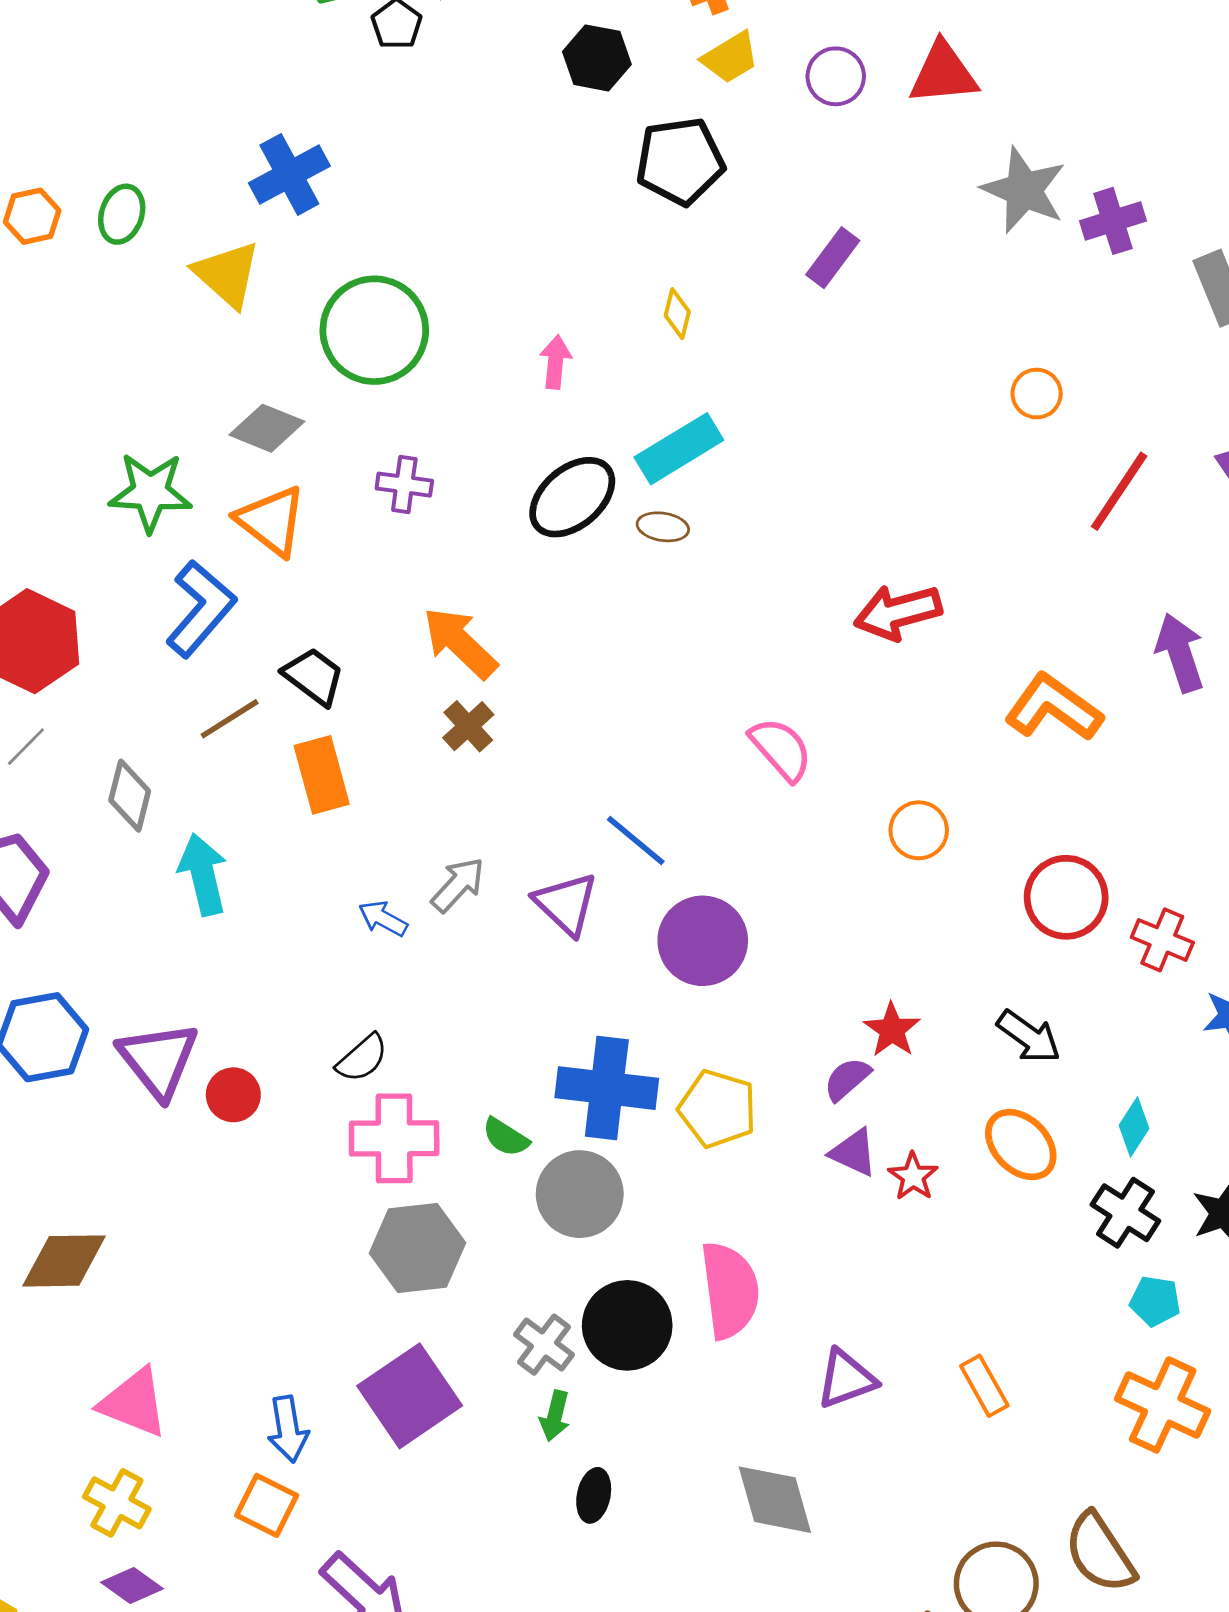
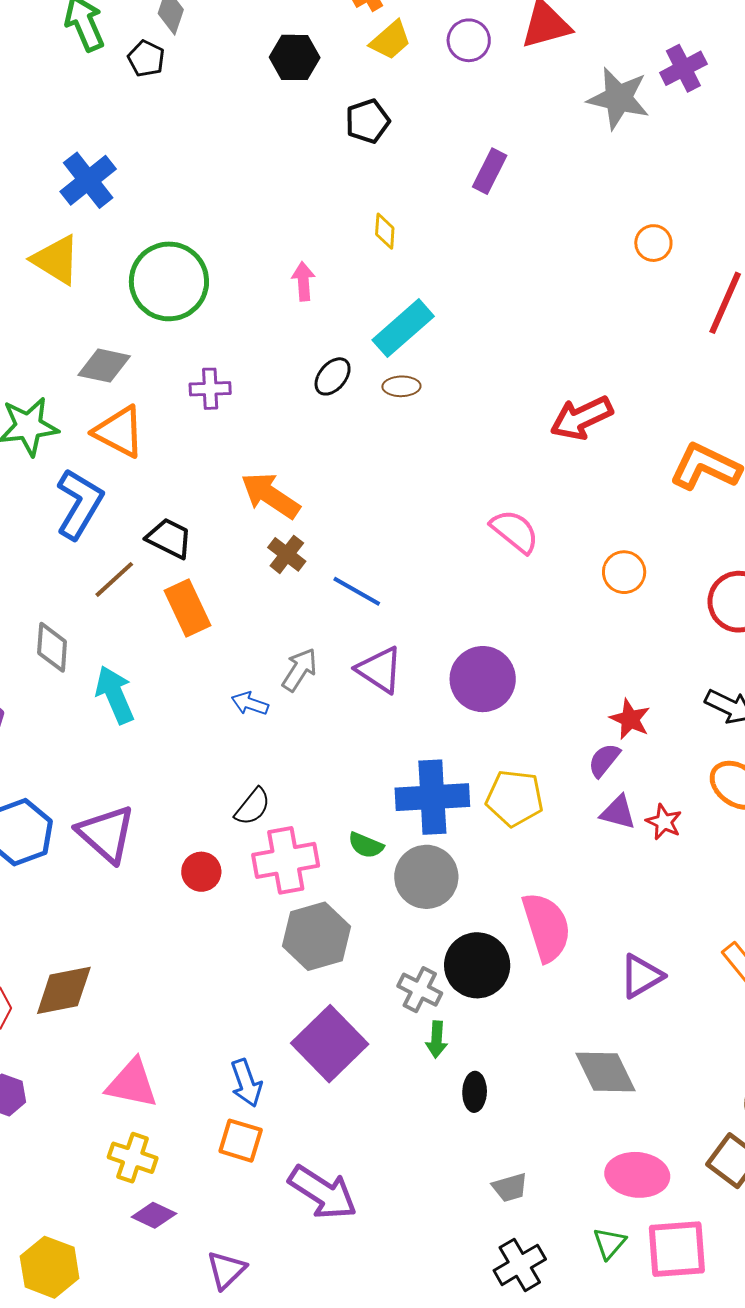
black pentagon: (680, 161) -> (368, 121), size x0.7
purple cross: (1113, 221) -> (683, 68), moved
black ellipse: (572, 497) -> (333, 376), size x0.6
blue line: (636, 841) -> (357, 591), moved
red circle: (233, 1095) -> (201, 872), moved

